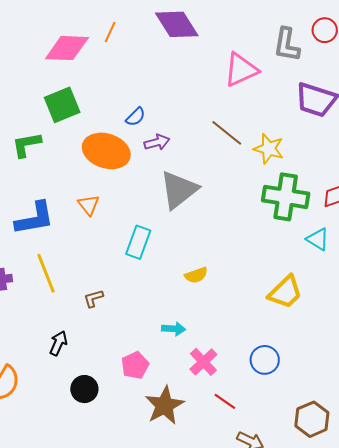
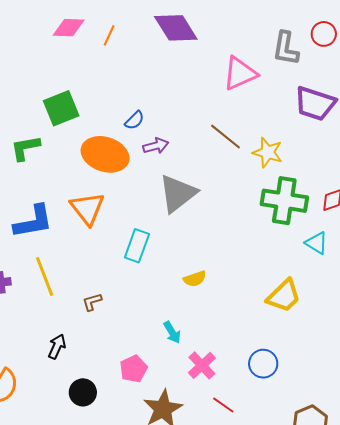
pink diamond: (67, 48) -> (69, 28), moved, size x0.7
orange triangle: (89, 205) -> (87, 208), size x1.6
cyan arrow: (174, 329) -> (172, 332), turned 55

